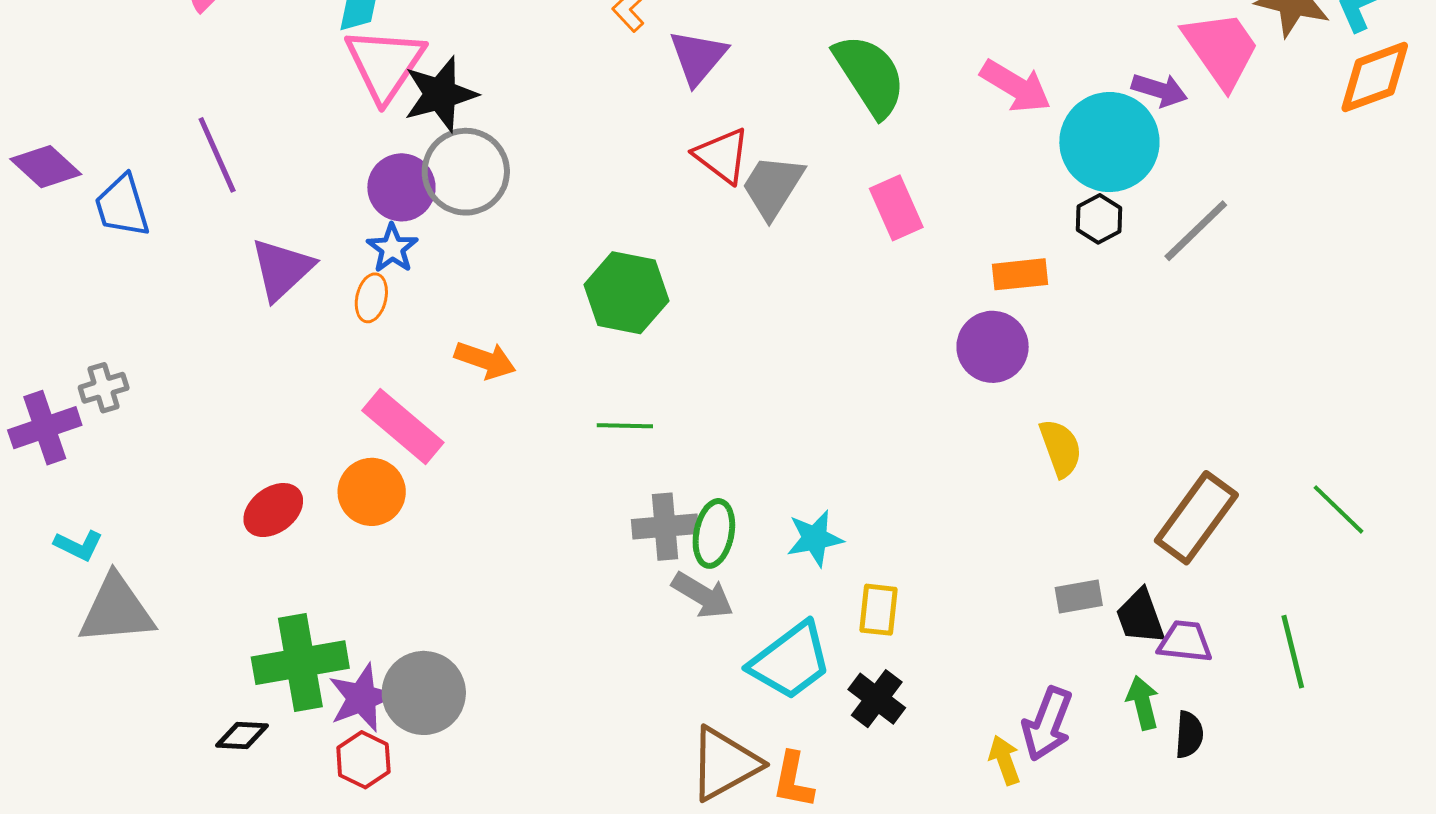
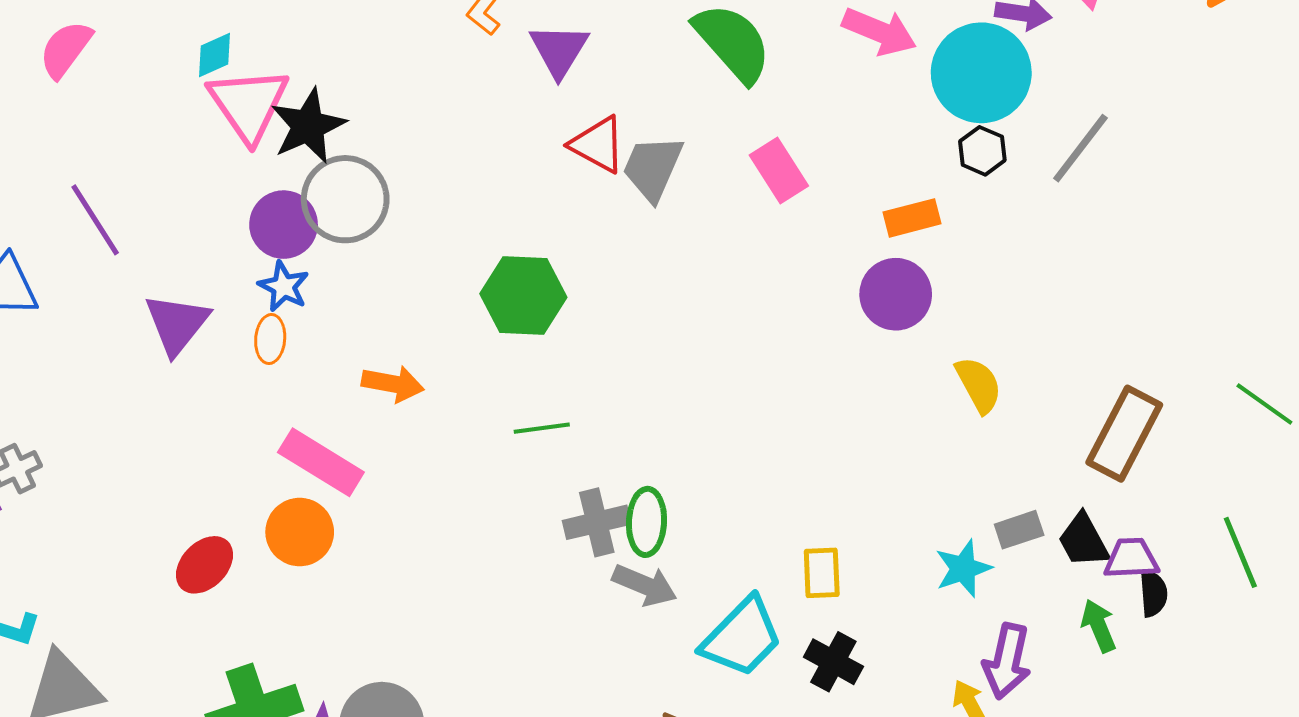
cyan star: (815, 538) -> (963, 569), moved
black semicircle: (1189, 735) -> (1153, 593), moved

